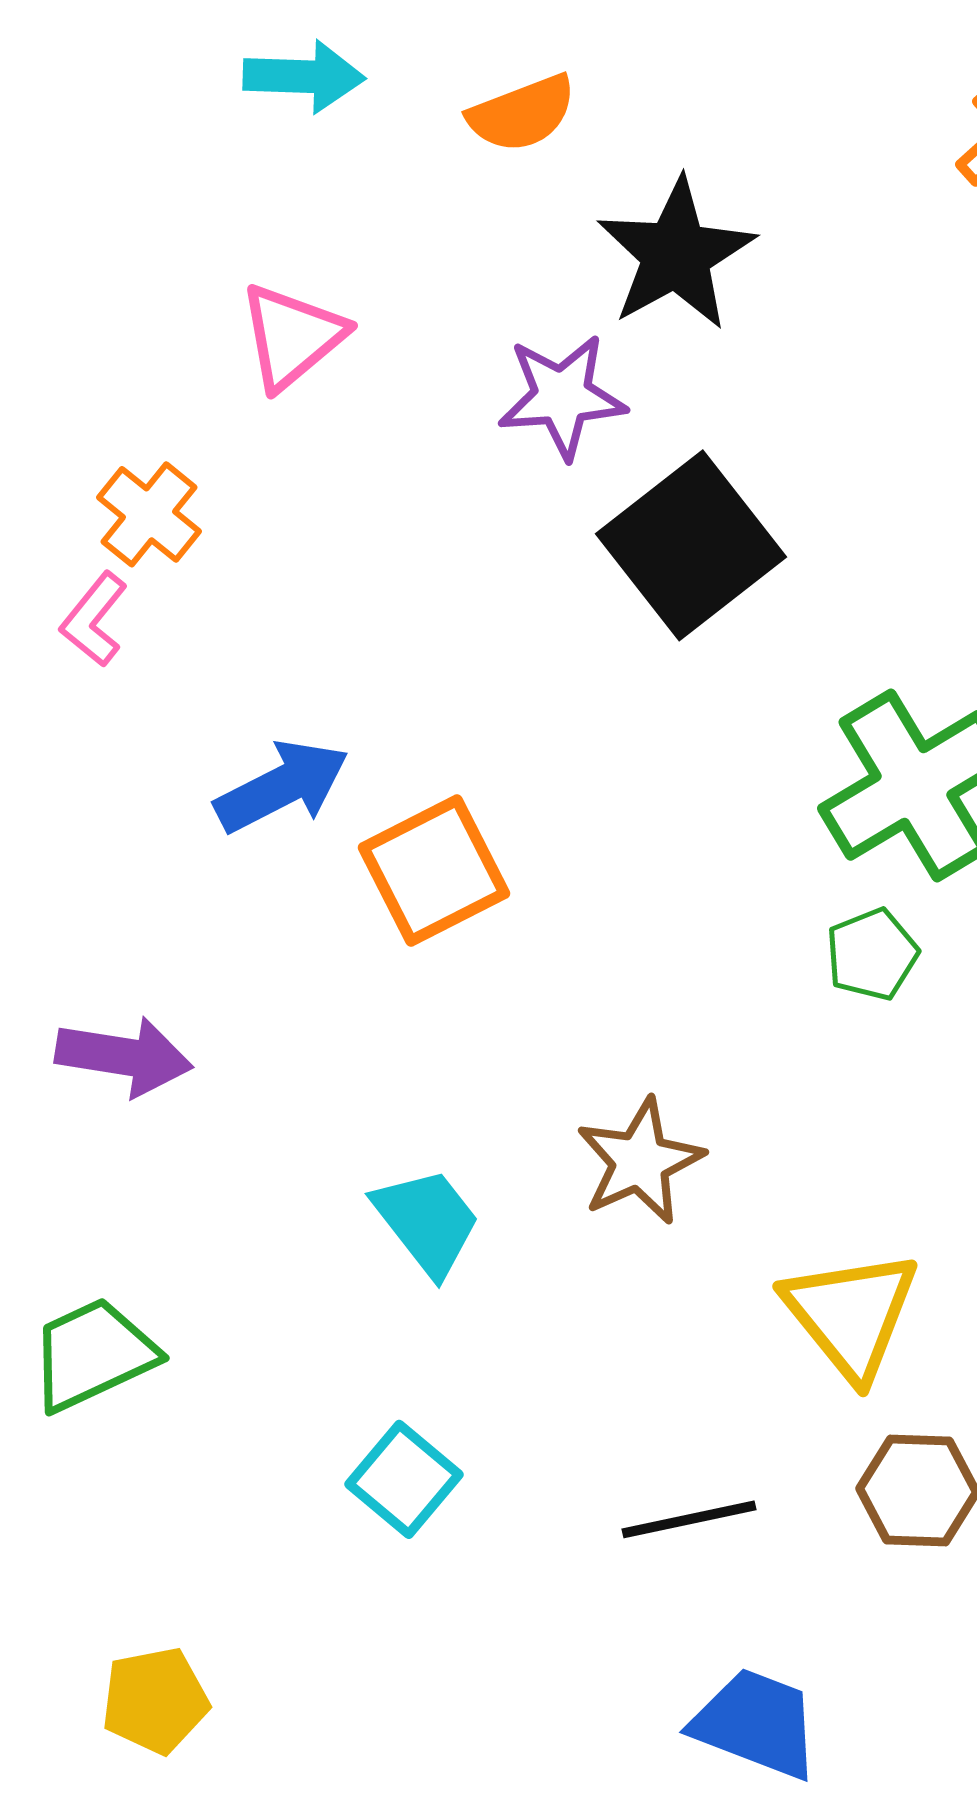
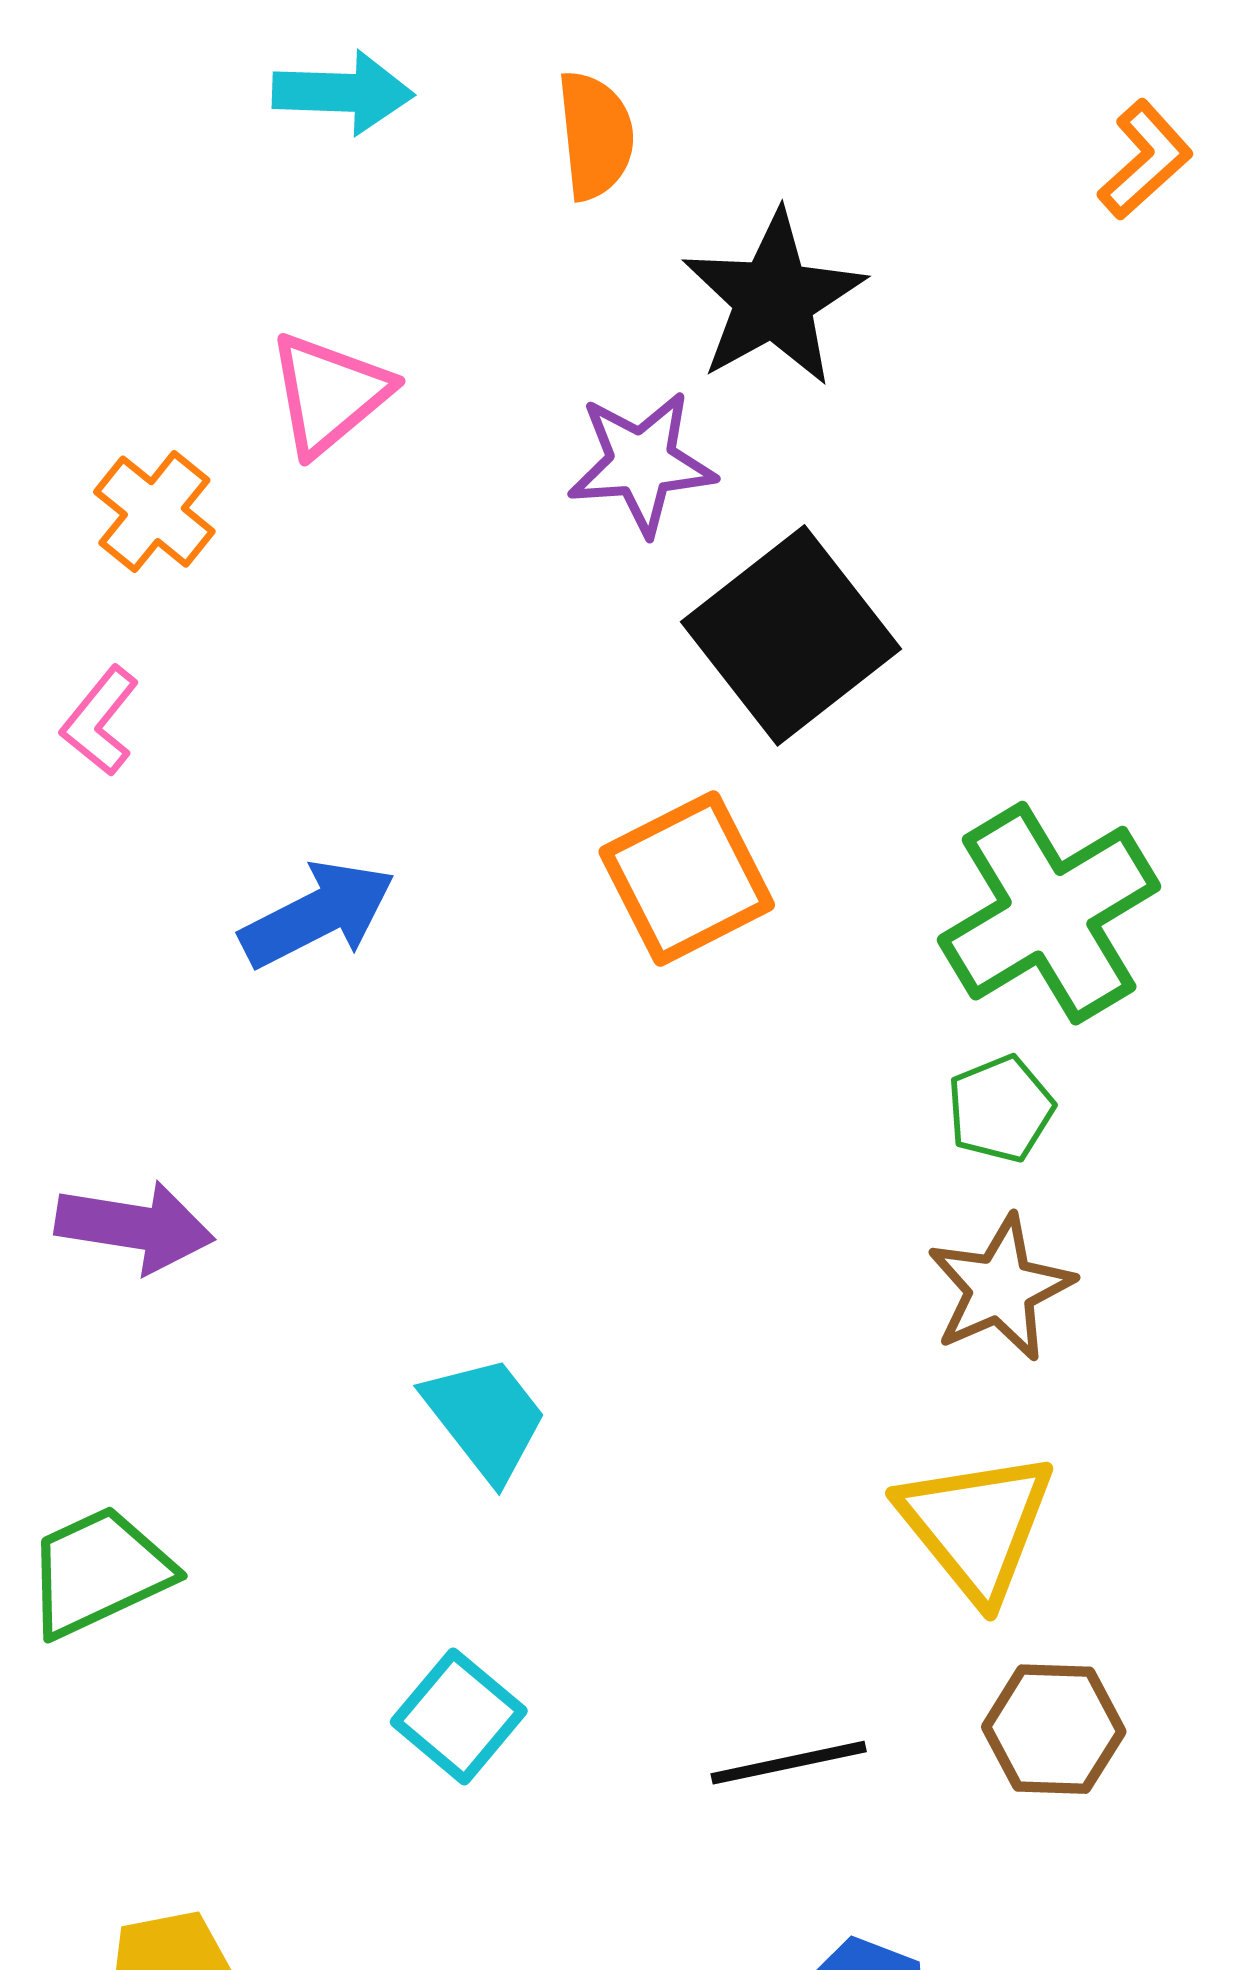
orange semicircle: (522, 113) -> (595, 135), turned -75
orange cross: (149, 514) -> (154, 512), moved
orange square: (434, 870) -> (687, 878), moved
brown star: (640, 1161) -> (1000, 1288), moved

